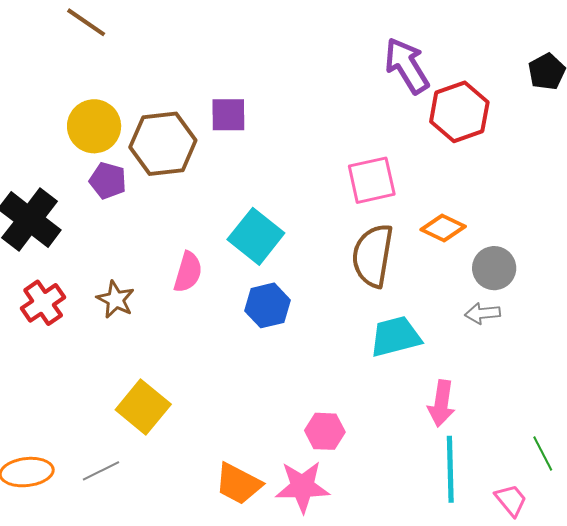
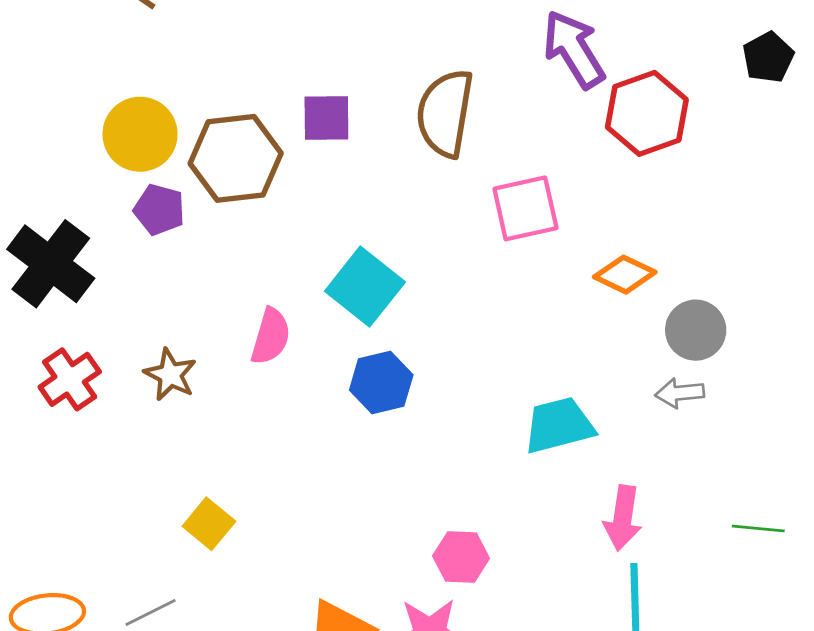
brown semicircle: (373, 256) -> (445, 113), moved
yellow square: (143, 407) -> (209, 524), size x0.7
green line: (543, 453) -> (758, 528), moved, turned -57

